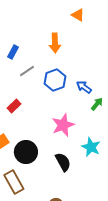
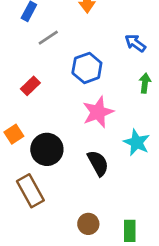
blue hexagon: (55, 80) -> (87, 68), moved
blue arrow: (84, 87) -> (135, 43), moved
green arrow: (97, 104) -> (145, 83), turned -32

